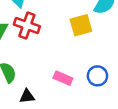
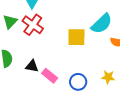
black triangle: (27, 96) -> (32, 66), moved

